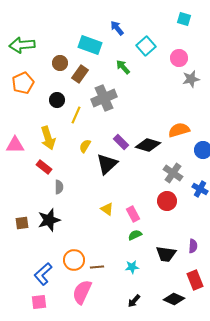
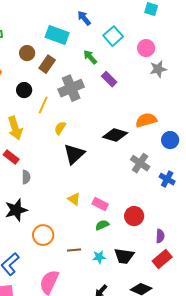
purple rectangle: (121, 142) -> (109, 79), moved
yellow semicircle: (85, 146) -> (60, 128), moved
red circle: (167, 201) -> (134, 216), moved
pink rectangle: (133, 214) -> (100, 204), turned -35
black trapezoid: (166, 254) -> (124, 256), moved
orange circle: (74, 260) -> (43, 235), moved
brown line: (97, 267) -> (74, 250), moved
red rectangle: (195, 280) -> (162, 259), moved, turned 72

